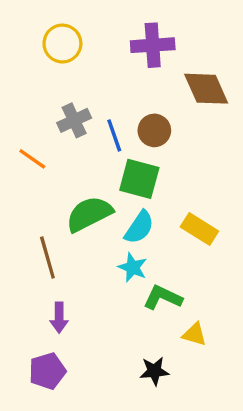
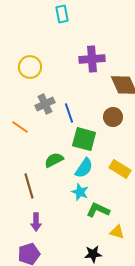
yellow circle: (62, 44) -> (30, 67), moved
brown circle: (154, 130) -> (113, 117), moved
green semicircle: (89, 214) -> (54, 160), size x0.7

